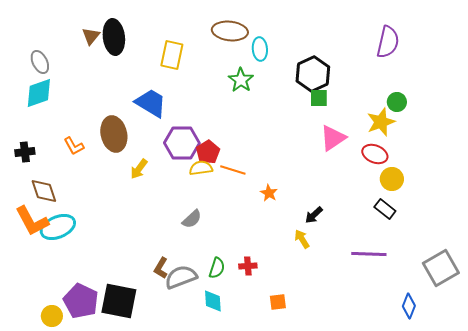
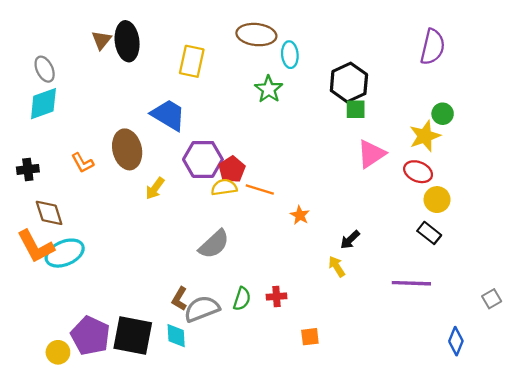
gray semicircle: (192, 219) -> (214, 244), size x1.4
gray square: (441, 268) -> (492, 299), size x0.5
cyan diamond: (213, 301) -> (176, 336), moved

